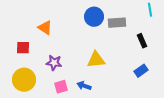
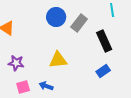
gray rectangle: (117, 23) -> (79, 23), turned -48
black rectangle: (142, 41) -> (104, 41), size x1.5

